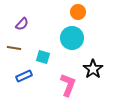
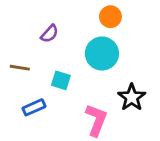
purple semicircle: (22, 24) -> (50, 34), moved

